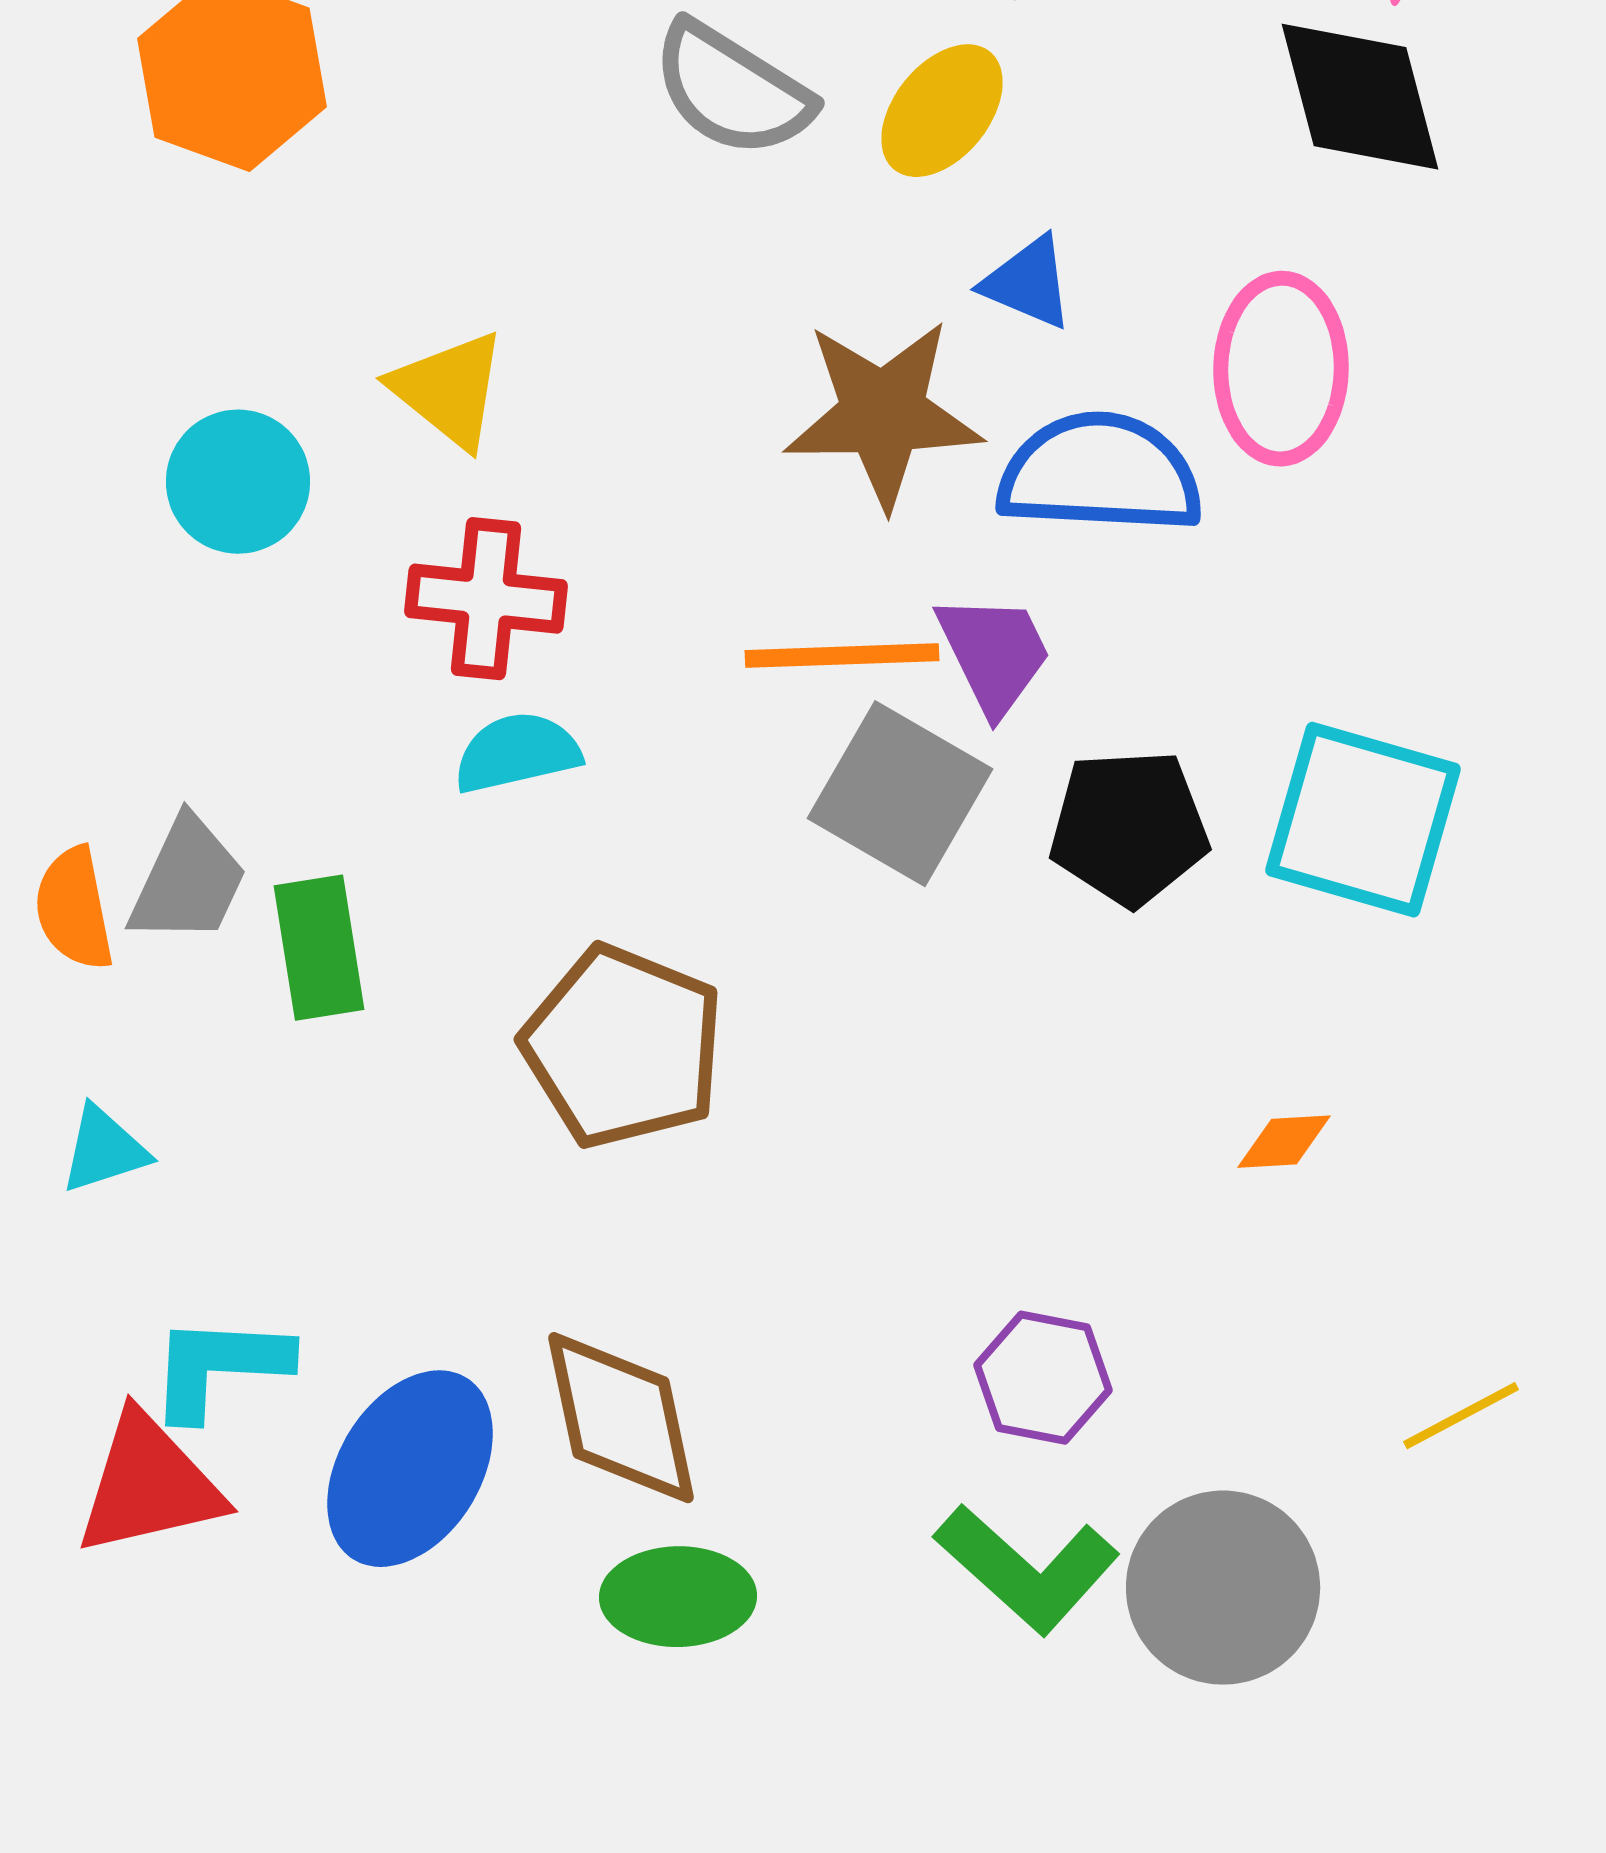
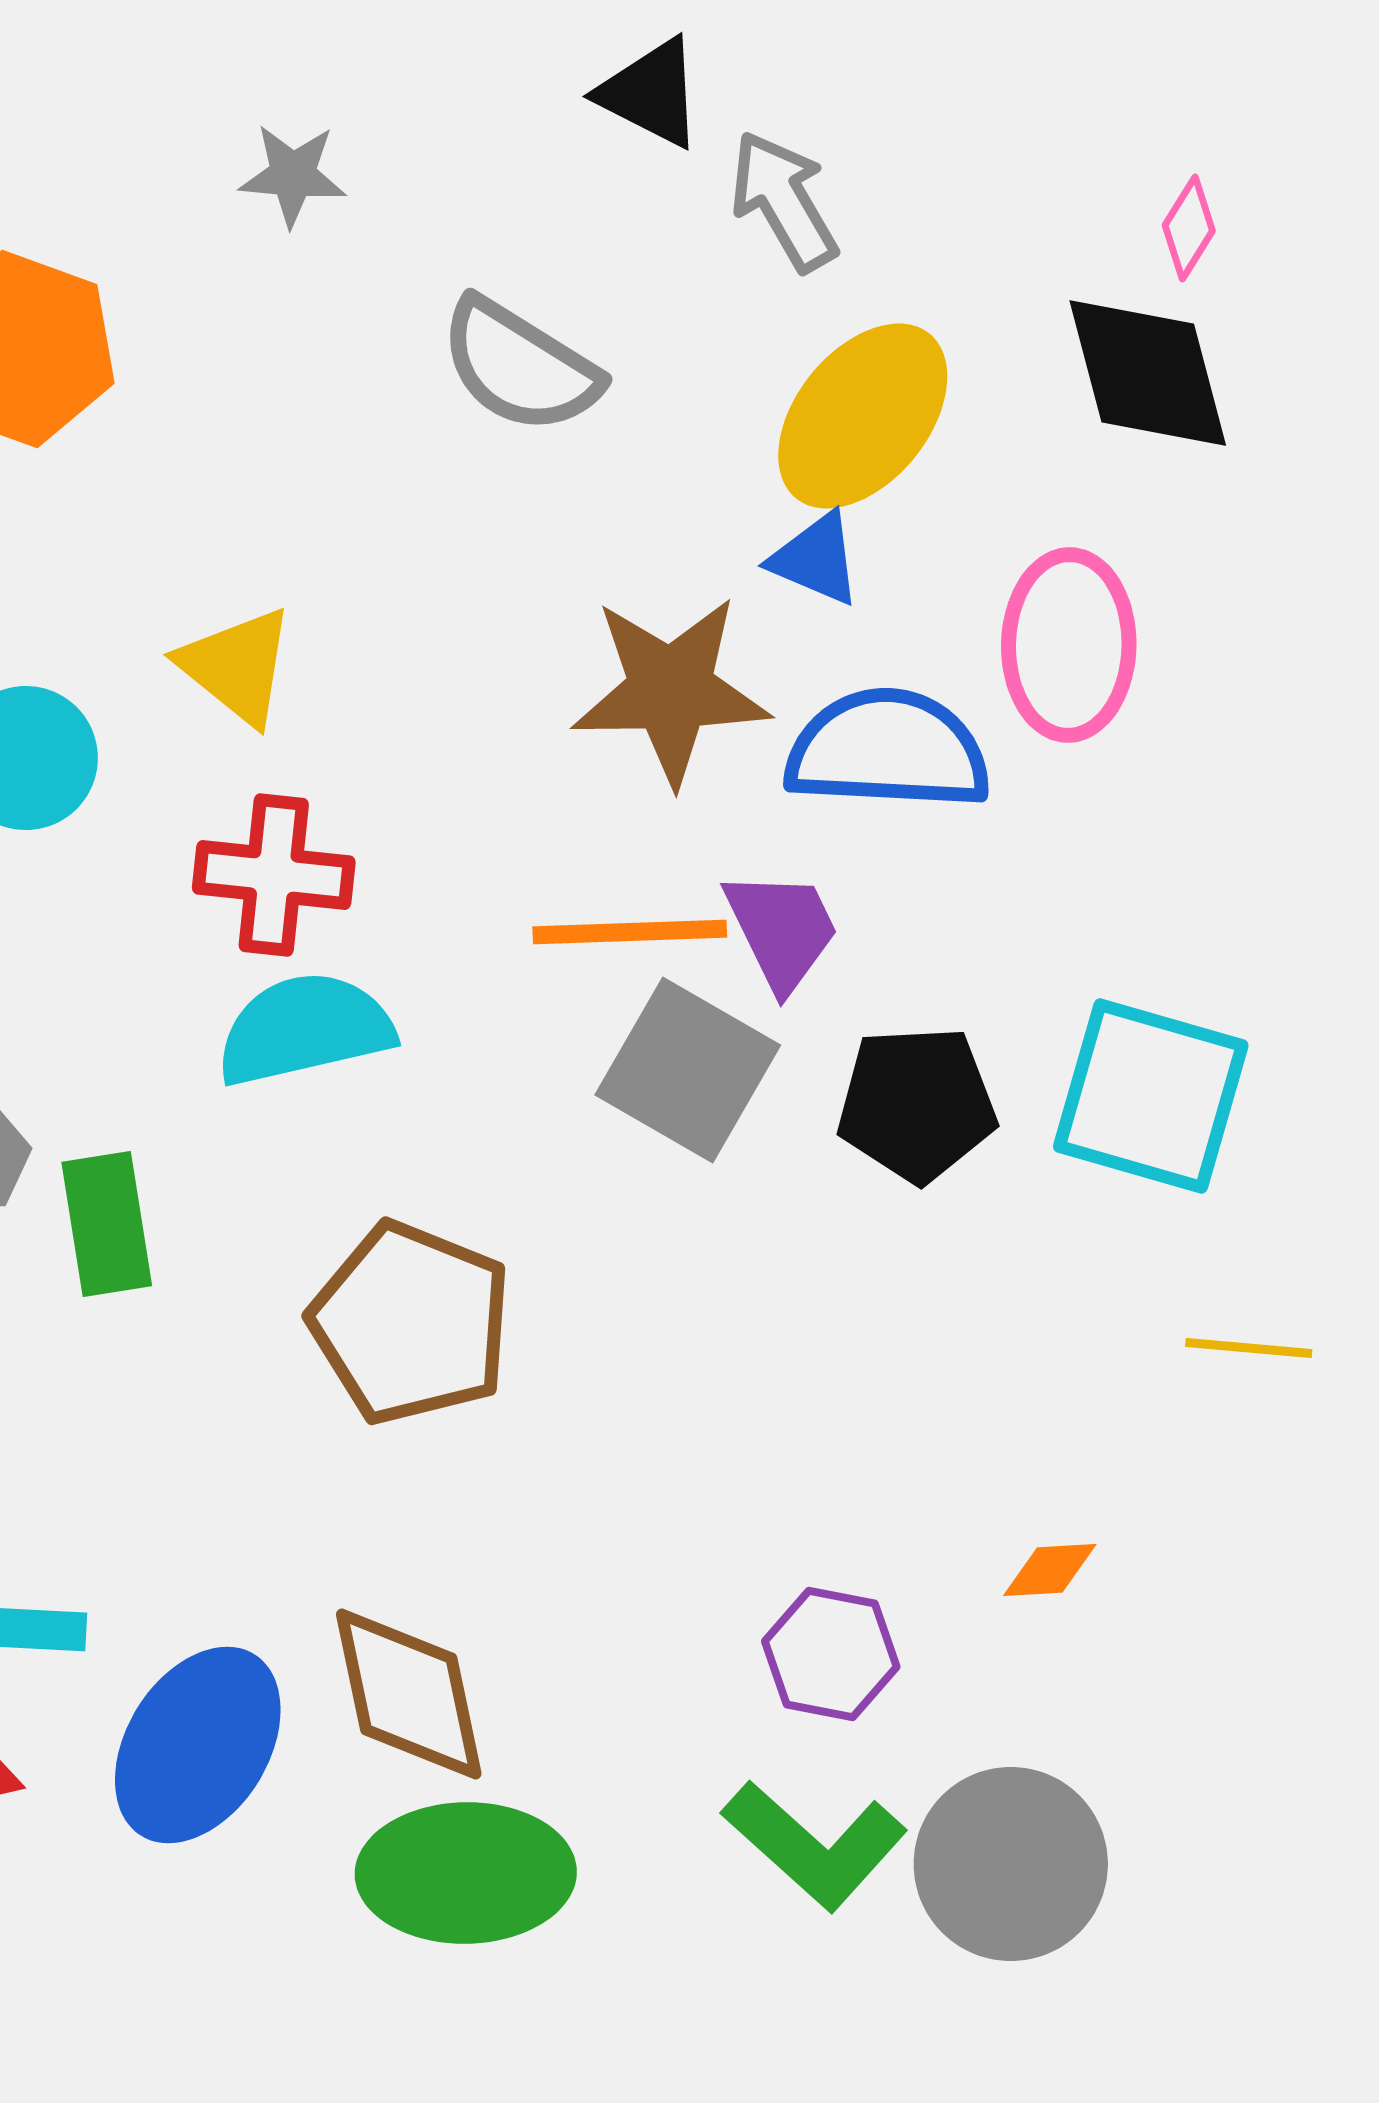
yellow ellipse: (942, 111) -> (863, 416), moved, size x1.4
cyan semicircle: (517, 753) -> (305, 1029), size x1.4
orange diamond: (1284, 1142) -> (1050, 1570), moved
yellow line: (1461, 1416) -> (1249, 1348), moved, turned 33
green ellipse: (678, 1597) -> (466, 1873), size x1.4

